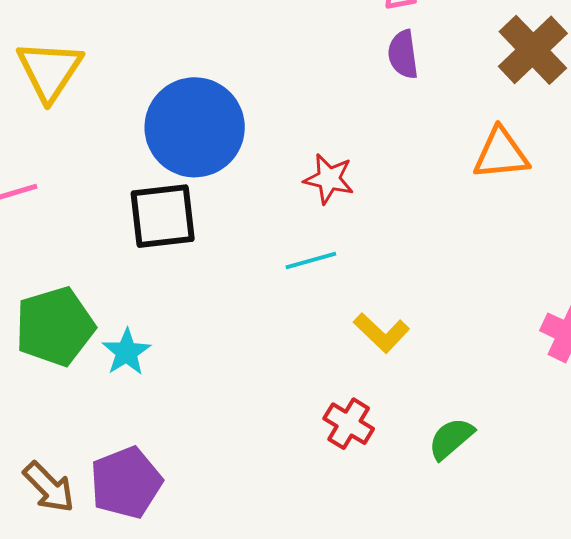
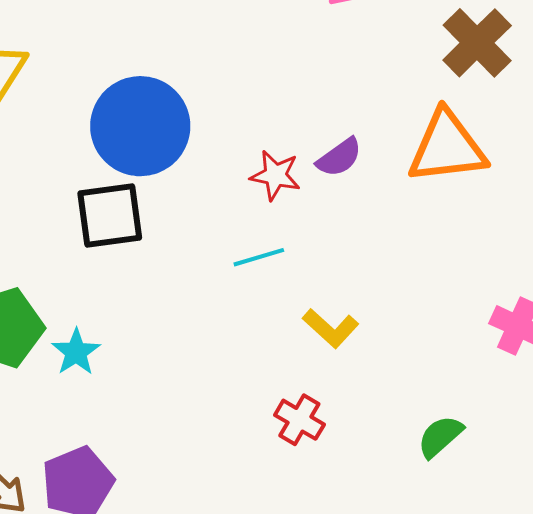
purple semicircle: (403, 54) -> (339, 157), moved, turned -117
orange triangle: (501, 154) -> (447, 147), size x1.4
green semicircle: (451, 438) -> (440, 436), moved

